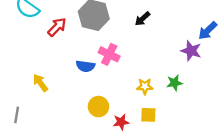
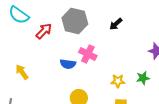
yellow arrow: (40, 83) -> (22, 72), moved

